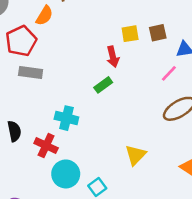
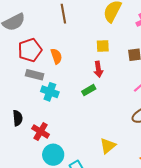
orange semicircle: (44, 16) -> (56, 56), moved, turned -56
yellow square: (130, 34) -> (103, 46), moved
cyan cross: (66, 118) -> (50, 92), moved

